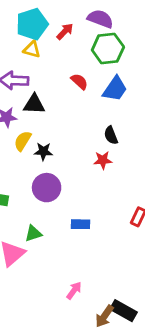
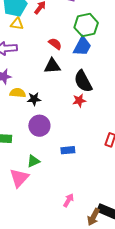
green hexagon: (108, 49) -> (86, 25), moved
black triangle: (34, 104) -> (52, 66), moved
black semicircle: (111, 135) -> (83, 81), size x1.6
yellow semicircle: (23, 141) -> (18, 93), turned 70

